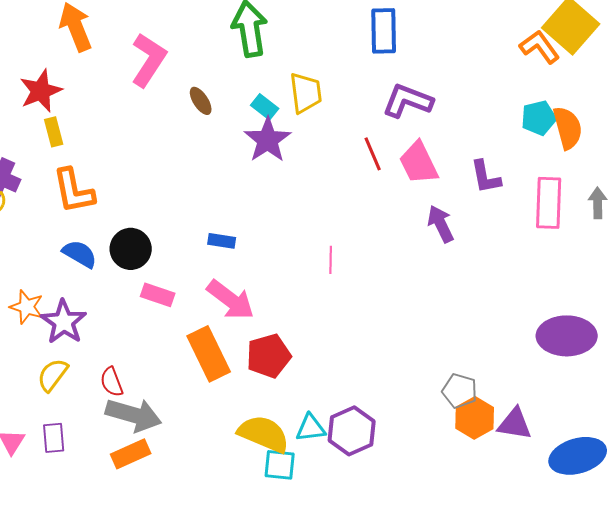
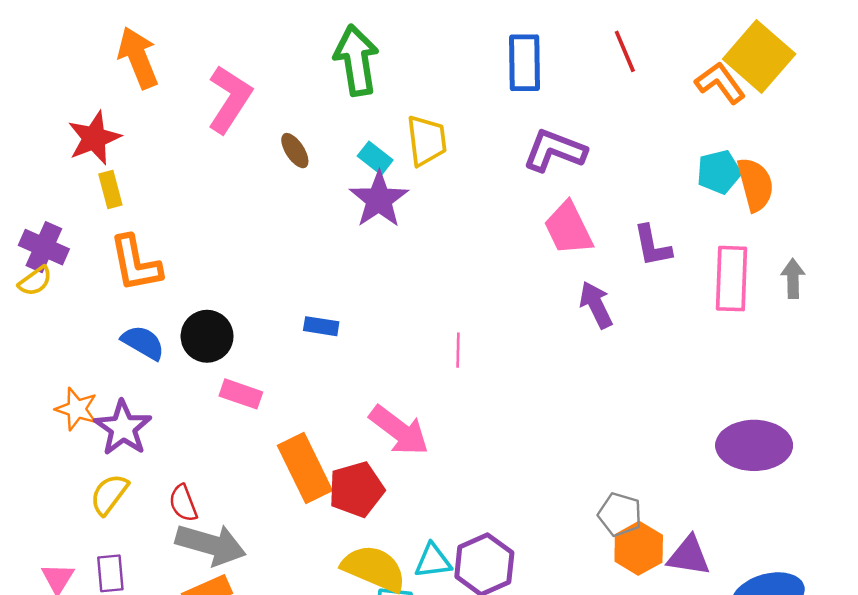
red line: (373, 154) -> (625, 51), moved
pink arrow: (231, 300) -> (399, 430), moved
red pentagon: (269, 356) -> (356, 489), moved

